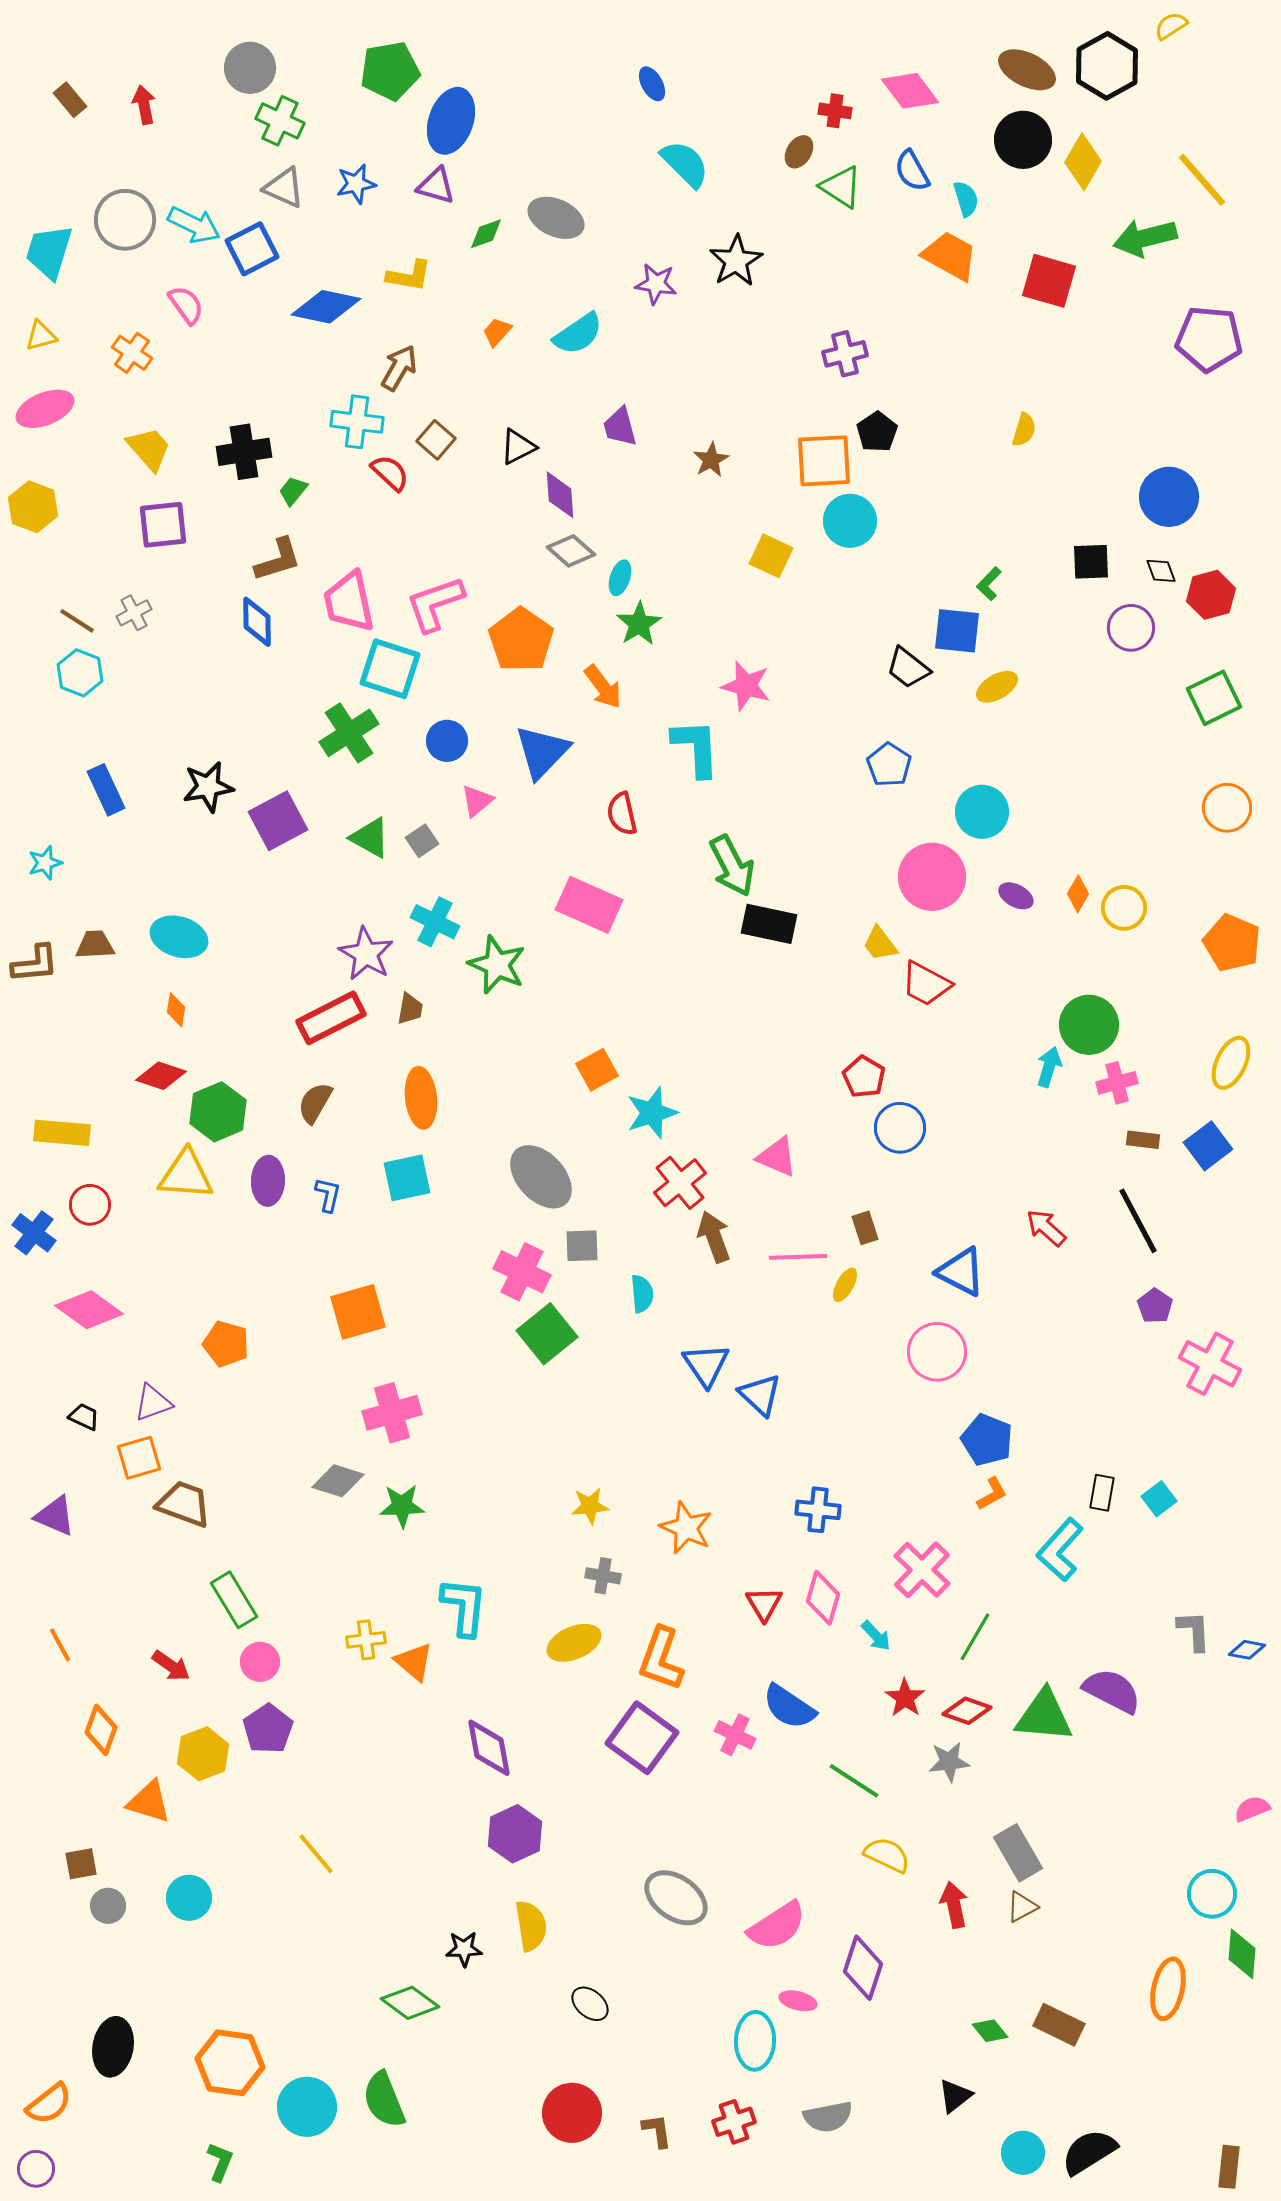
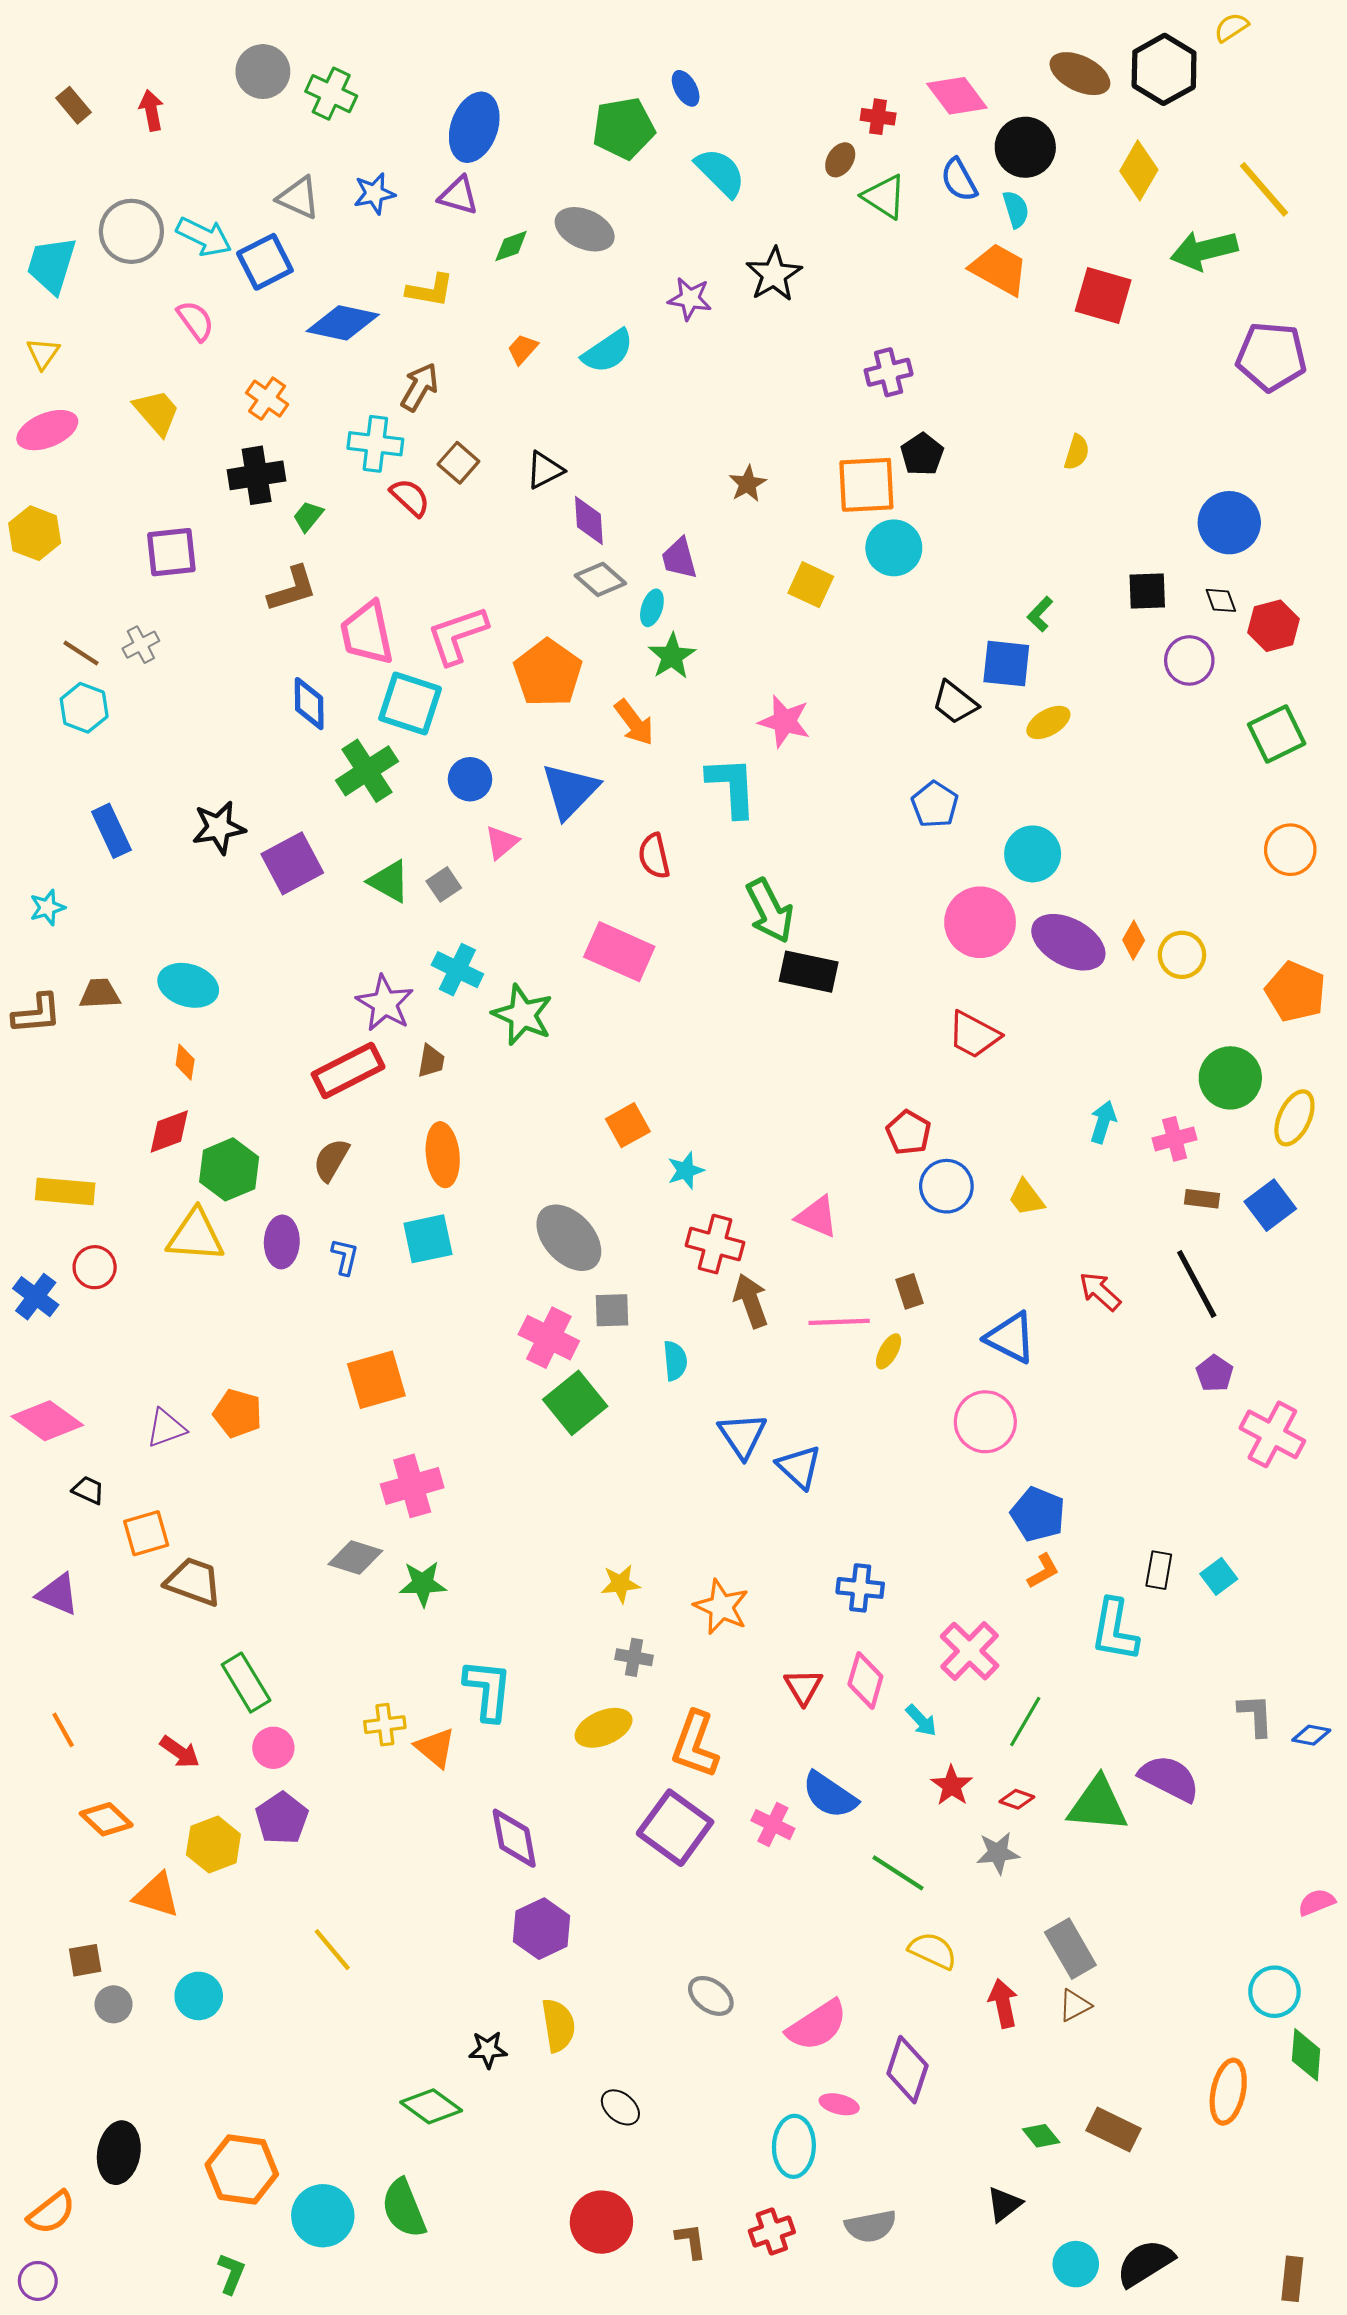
green pentagon: (390, 71) -> (624, 128), moved
green cross: (280, 121) -> (331, 94), moved
black circle: (1023, 140) -> (1025, 147), moved
yellow triangle: (41, 336) -> (43, 353), turned -40
orange cross: (132, 353) -> (267, 399), moved
purple trapezoid: (620, 427) -> (679, 558), moved
yellow trapezoid: (149, 449) -> (157, 412), moved
blue diamond: (257, 622) -> (309, 704), moved
purple ellipse: (1016, 896) -> (1068, 942), size x2.0
yellow trapezoid: (880, 944) -> (1026, 1198), moved
green circle: (1089, 1025) -> (1230, 1078), moved
red diamond: (161, 1076) -> (169, 1132), turned -39
cyan star: (652, 1113) -> (686, 1170), size x0.7
red cross: (680, 1183) -> (715, 1244), turned -36
pink diamond: (89, 1310) -> (47, 1421), moved
purple triangle: (153, 1403) -> (166, 1428), moved
cyan L-shape: (1060, 1550) -> (1115, 1630), turned -32
red diamond: (967, 1711) -> (1017, 1799), size x0.7
orange diamond: (101, 1730) -> (106, 1819), turned -66
gray ellipse: (676, 1898) -> (711, 1996), size x0.7

